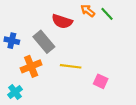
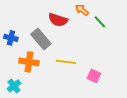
green line: (107, 14) -> (100, 22), moved
orange cross: (31, 66) -> (29, 62), turned 30

